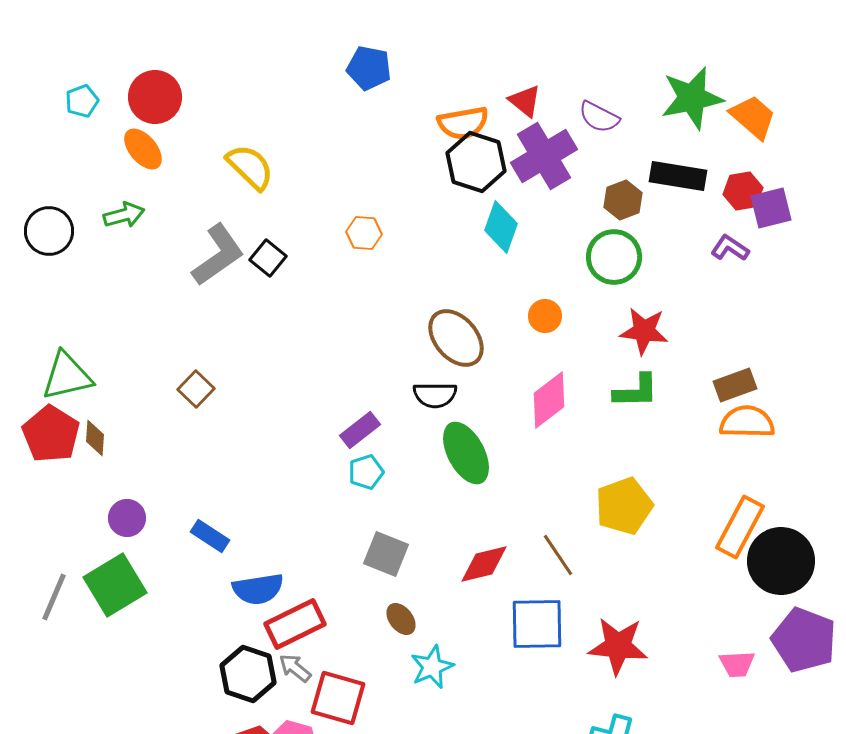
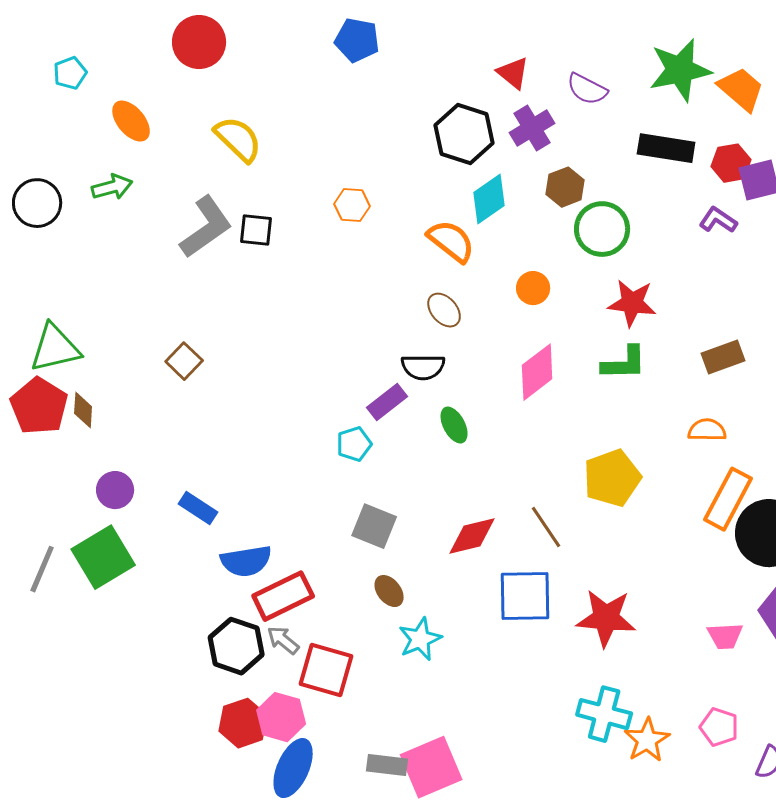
red circle: (155, 97) -> (199, 42), moved
orange semicircle: (463, 123) -> (451, 241), moved, turned -132
purple cross: (544, 156) -> (532, 128), size x0.7
brown hexagon: (623, 200) -> (565, 187), moved
cyan diamond: (501, 227) -> (489, 199), turned 36
black square: (268, 258) -> (256, 230), turned -33
brown ellipse: (456, 338) -> (444, 310), size x0.6
orange semicircle: (747, 422) -> (707, 430), moved, size x0.7
purple rectangle: (360, 430) -> (387, 402), moved
green ellipse: (466, 453) -> (454, 425), size x0.6

